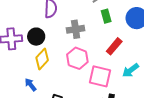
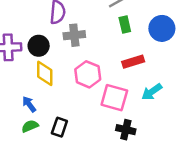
gray cross: (76, 29) -> (74, 35), moved
red rectangle: (114, 46) -> (133, 62), turned 30
yellow diamond: (42, 59) -> (45, 73), turned -45

